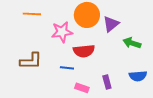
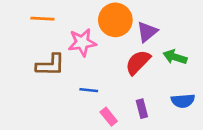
red semicircle: (84, 51) -> (138, 62), moved, turned 140
brown L-shape: (31, 61) -> (50, 65), moved
pink rectangle: (82, 88) -> (109, 117), turned 32

